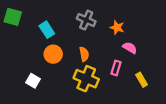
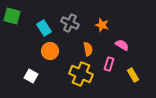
gray cross: (86, 20) -> (70, 23), moved
orange star: (117, 28) -> (102, 25), moved
orange semicircle: (84, 54) -> (88, 49), moved

